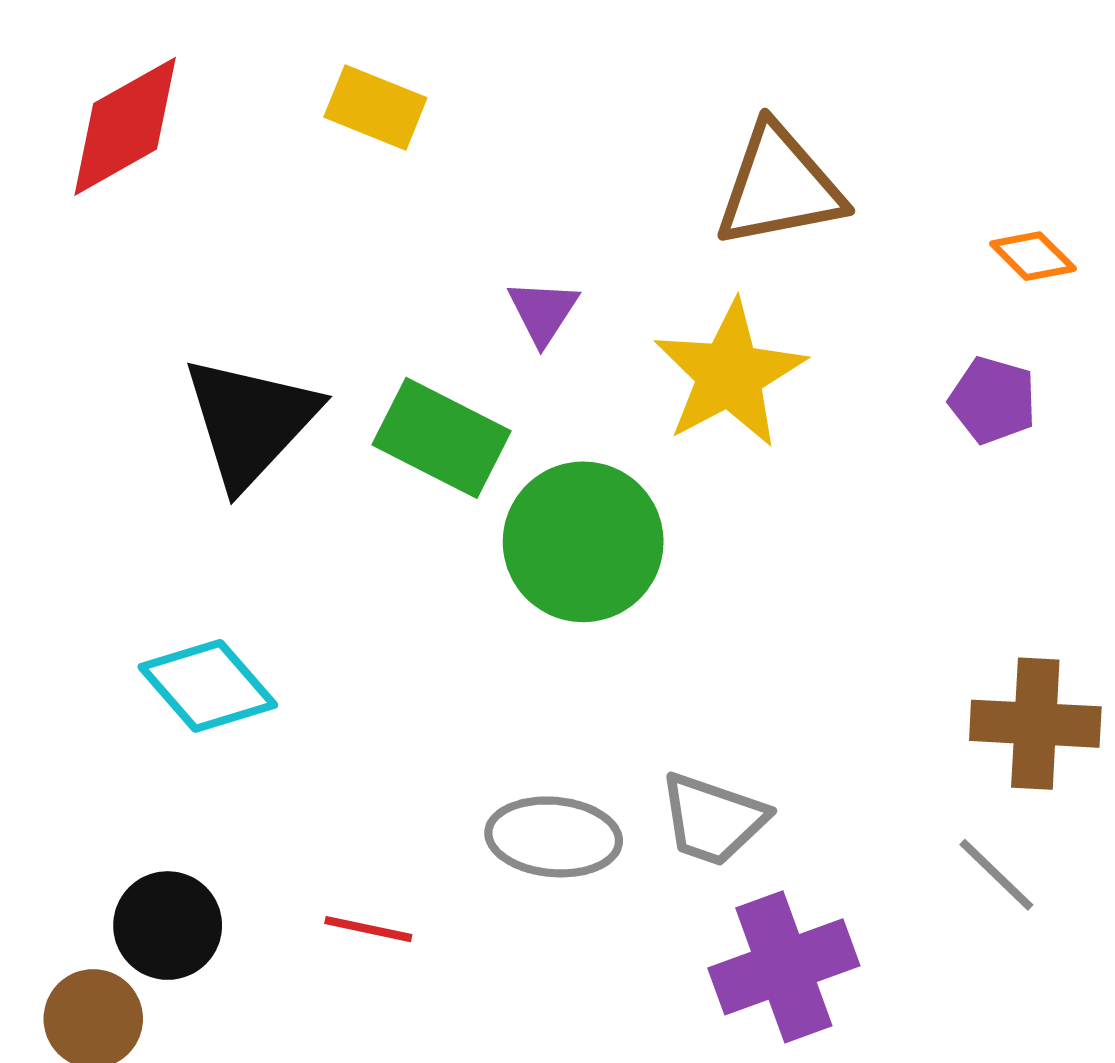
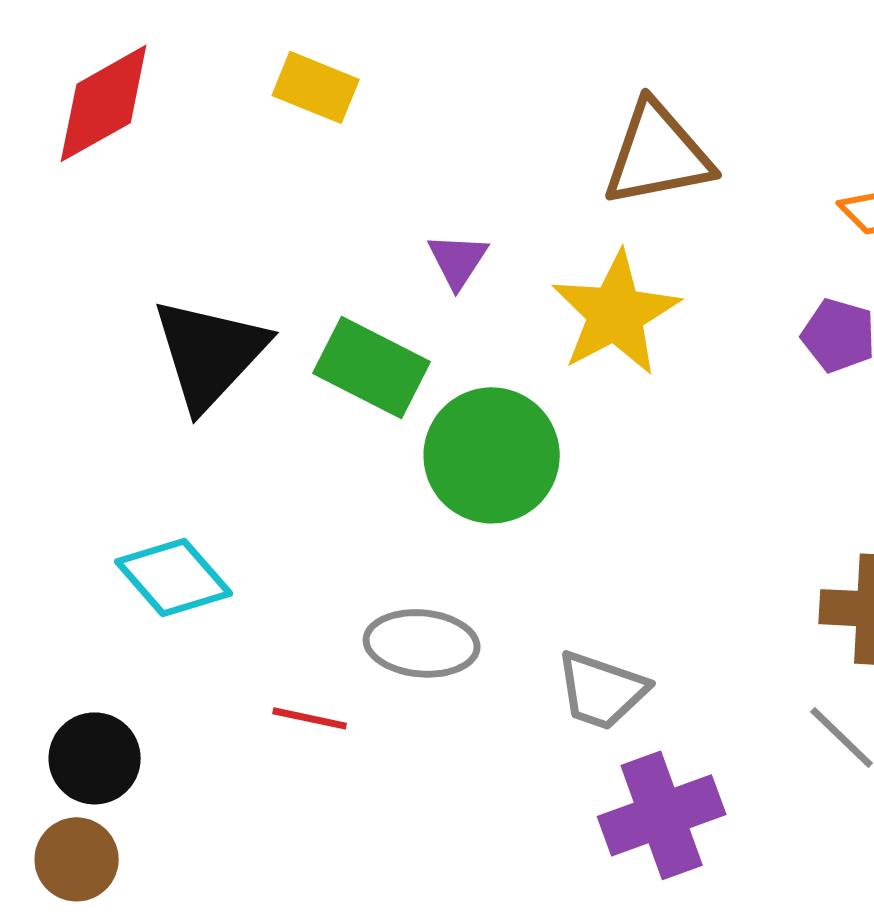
gray ellipse: (554, 837) -> (422, 643), moved
black circle: (168, 926) -> (95, 758), moved
red line: (368, 929) -> (310, 718), moved

